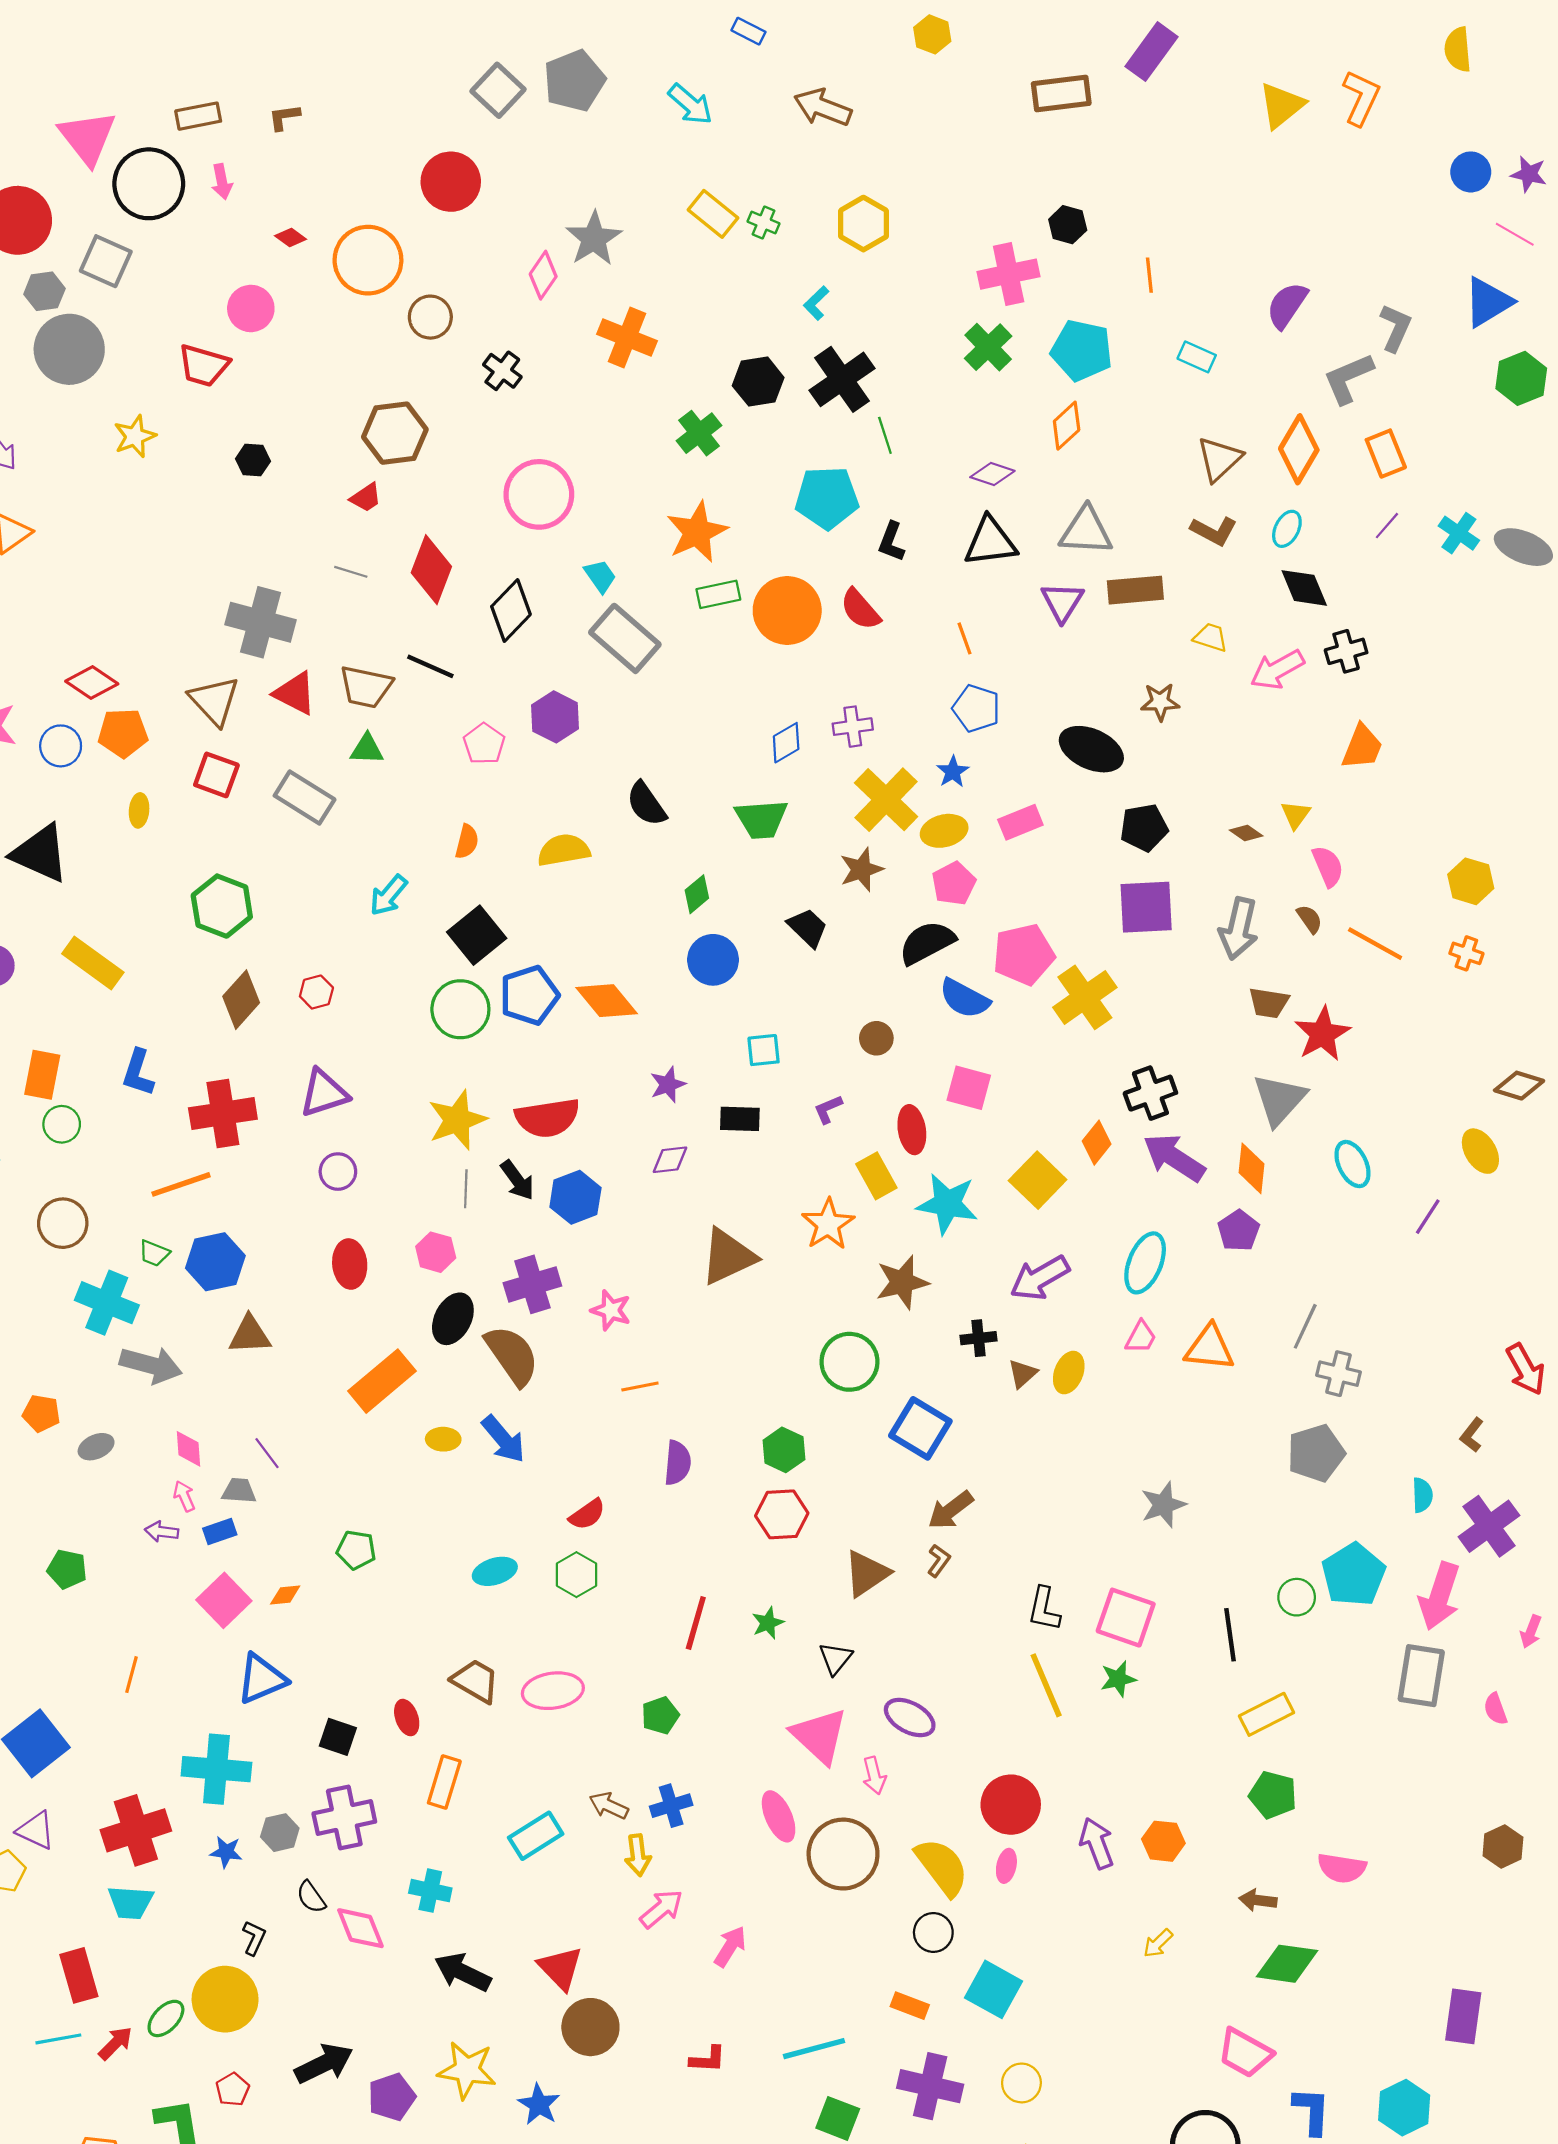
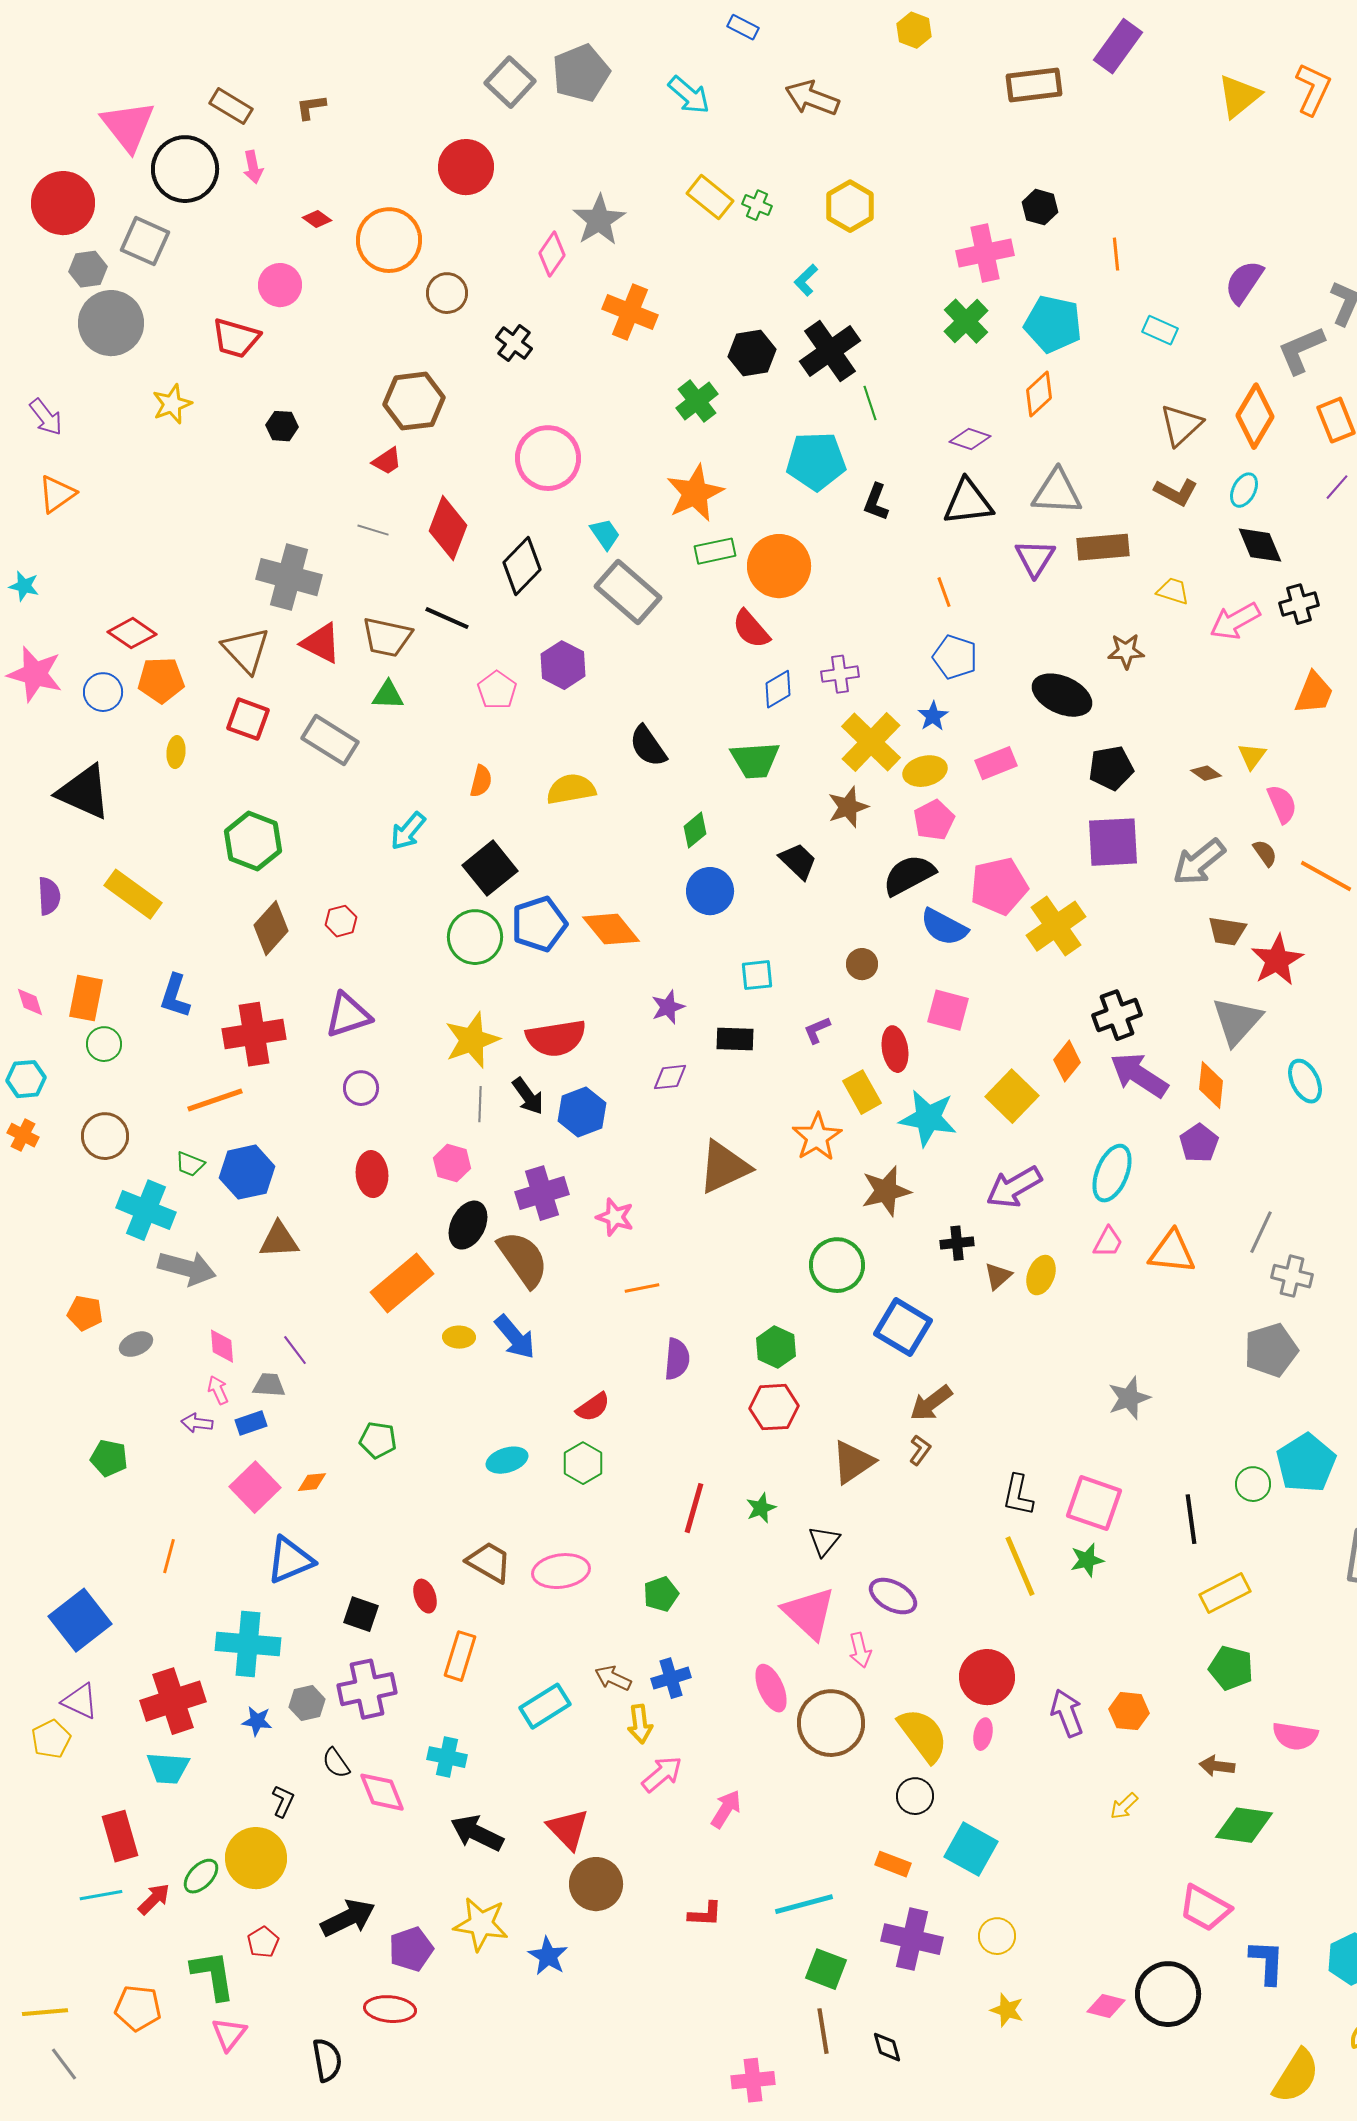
brown rectangle: (198, 116) -> (231, 106), turned 42
red semicircle: (860, 609) -> (751, 629), moved
gray arrow: (1239, 929) -> (1199, 862), turned 38

